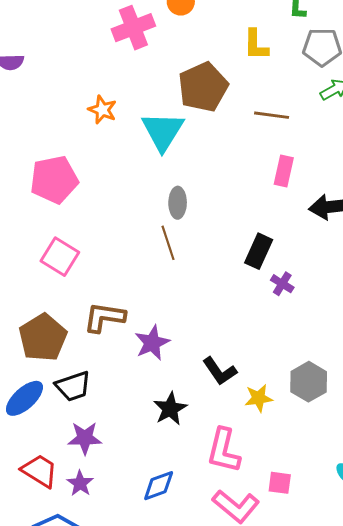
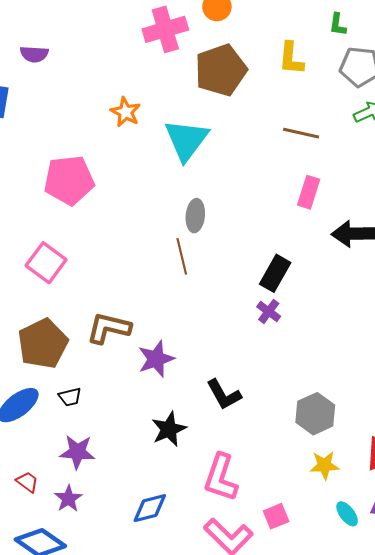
brown pentagon: (203, 87) -> (221, 70), moved
pink square: (60, 257) -> (46, 263), moved
purple cross: (282, 284) -> (269, 312), moved
black trapezoid: (73, 386) -> (70, 397), size x0.6
yellow star: (259, 398) -> (324, 465), moved
red trapezoid: (40, 471) -> (27, 482), size x0.6
pink square: (280, 483) -> (276, 516), turned -35

